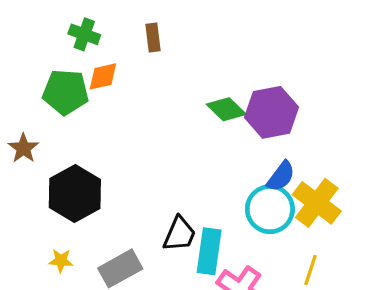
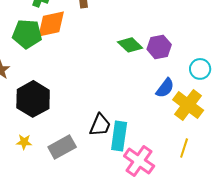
orange diamond: (103, 76) -> (51, 24), size x1.5
purple hexagon: (272, 112) -> (159, 47), size x0.7
cyan circle: (270, 209) -> (200, 69), moved, size x0.7

